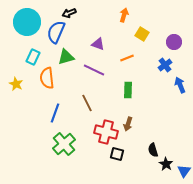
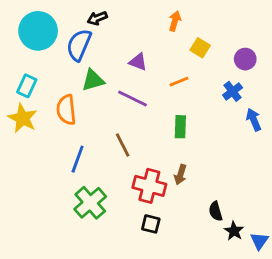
cyan rectangle: (33, 57) -> (27, 86), moved
yellow star: (16, 84) -> (23, 118), size x1.5
black square: (117, 154) -> (151, 224), moved

